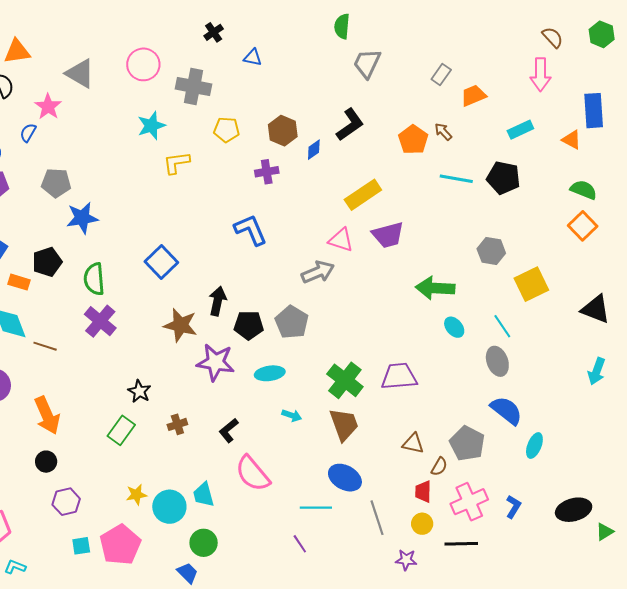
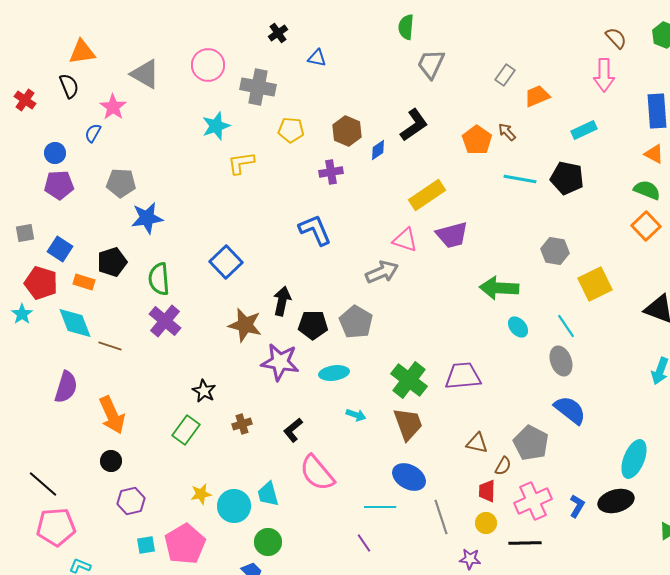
orange triangle: (572, 140) -> (654, 154), moved
cyan ellipse: (534, 446) -> (634, 459), moved, size x1.5
black ellipse: (574, 510) -> (616, 501), moved

